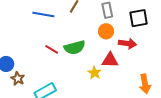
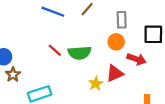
red triangle: (110, 60) -> (115, 73), turned -36

